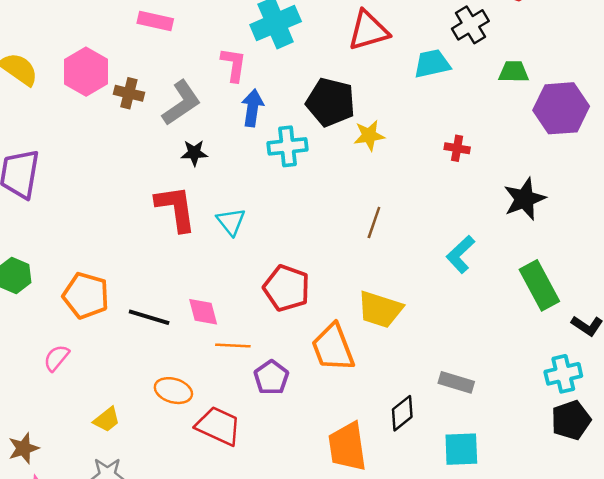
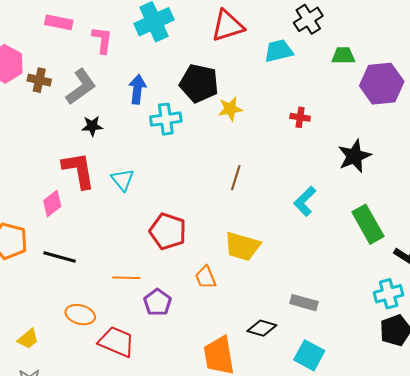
pink L-shape: (234, 65) -> (102, 40), moved
pink diamond: (203, 312) -> (52, 203), moved, turned 68
orange trapezoid: (333, 347) -> (206, 277), size x0.6
black diamond: (402, 413) -> (262, 328), turned 56
cyan square: (461, 449) -> (309, 355), turned 32

